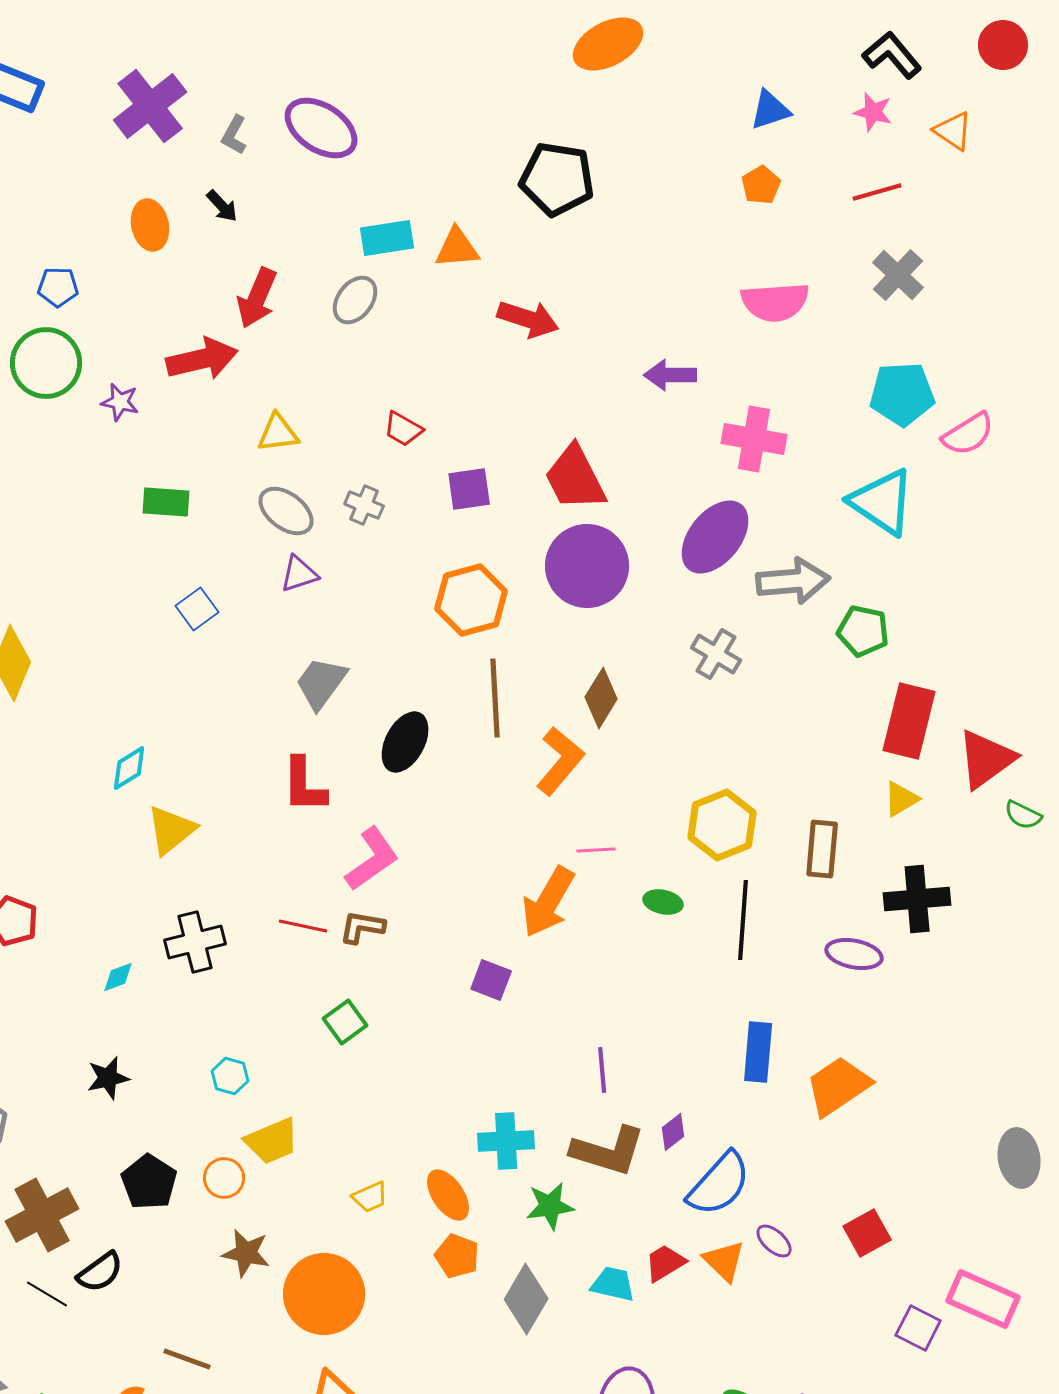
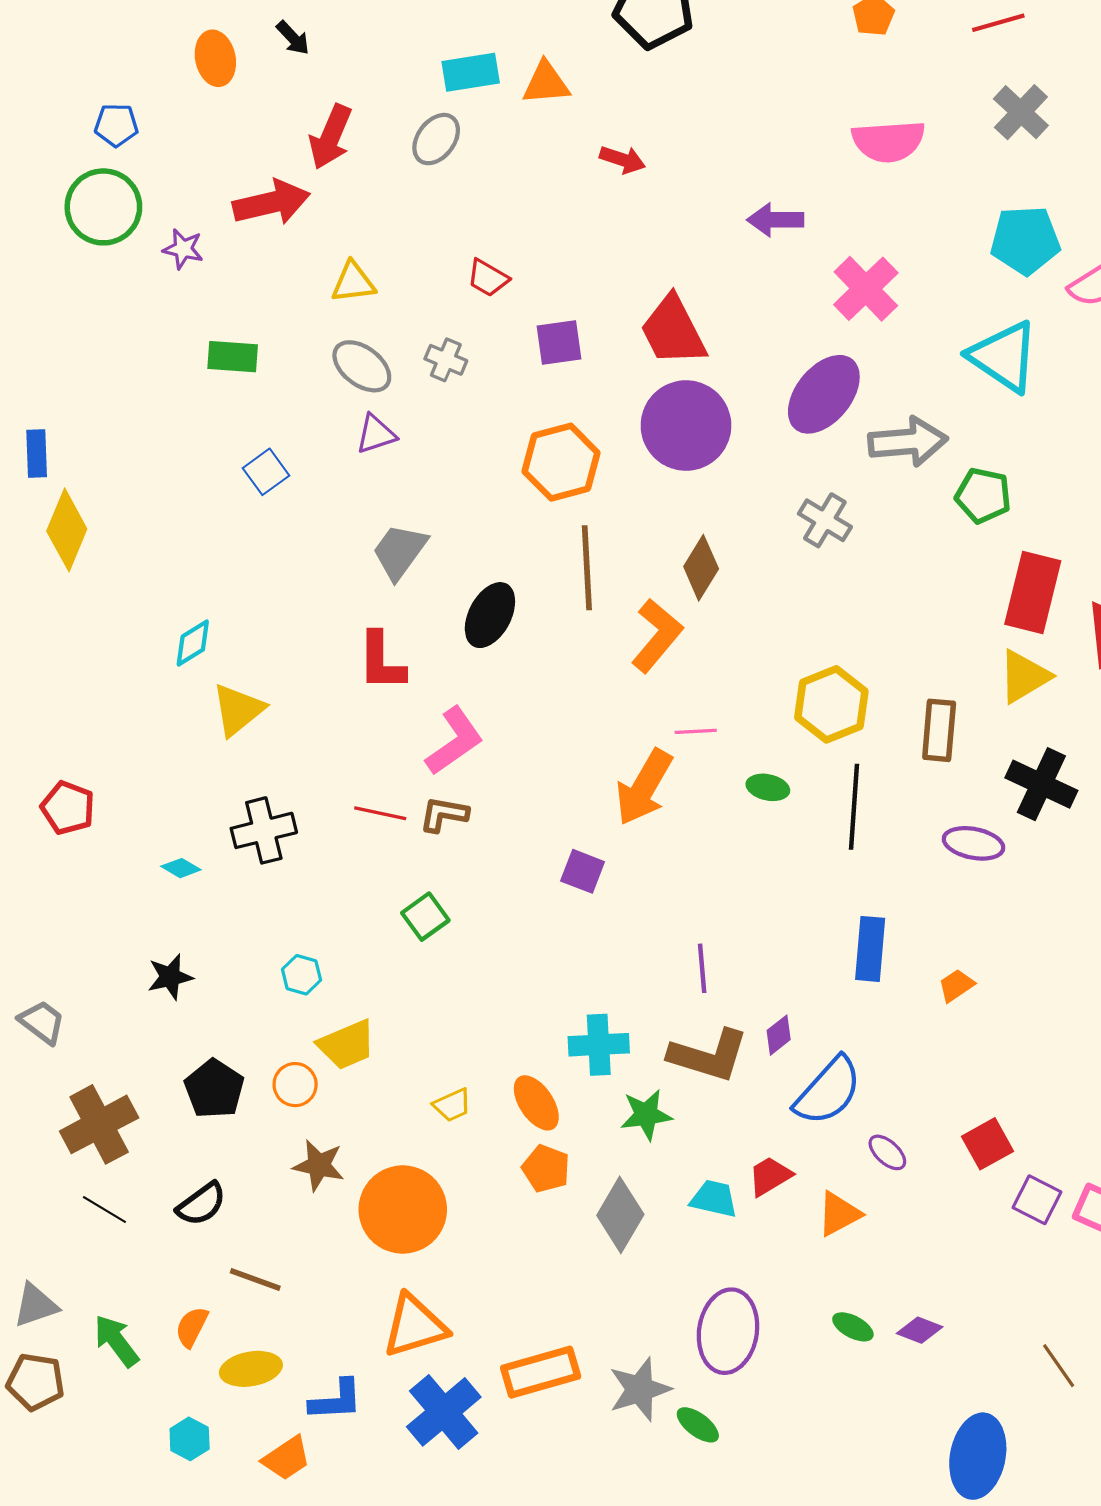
red arrow: (528, 319) -> (622, 160), size x0.7
pink cross: (754, 439) -> (866, 289), turned 36
yellow triangle: (901, 799) -> (1024, 676), size x1.4
black cross: (917, 899) -> (1041, 784), turned 30
cyan diamond: (118, 977) -> (181, 868), turned 51
orange trapezoid: (838, 1086) -> (956, 986), size x0.5
orange triangle: (724, 1261) -> (839, 1214), moved, turned 48
black semicircle: (100, 1272) -> (201, 1204), moved
purple square: (918, 1328) -> (1037, 1200), moved

